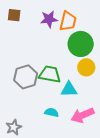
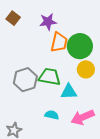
brown square: (14, 15) -> (13, 18), turned 32
orange trapezoid: (68, 21) -> (59, 42), moved

